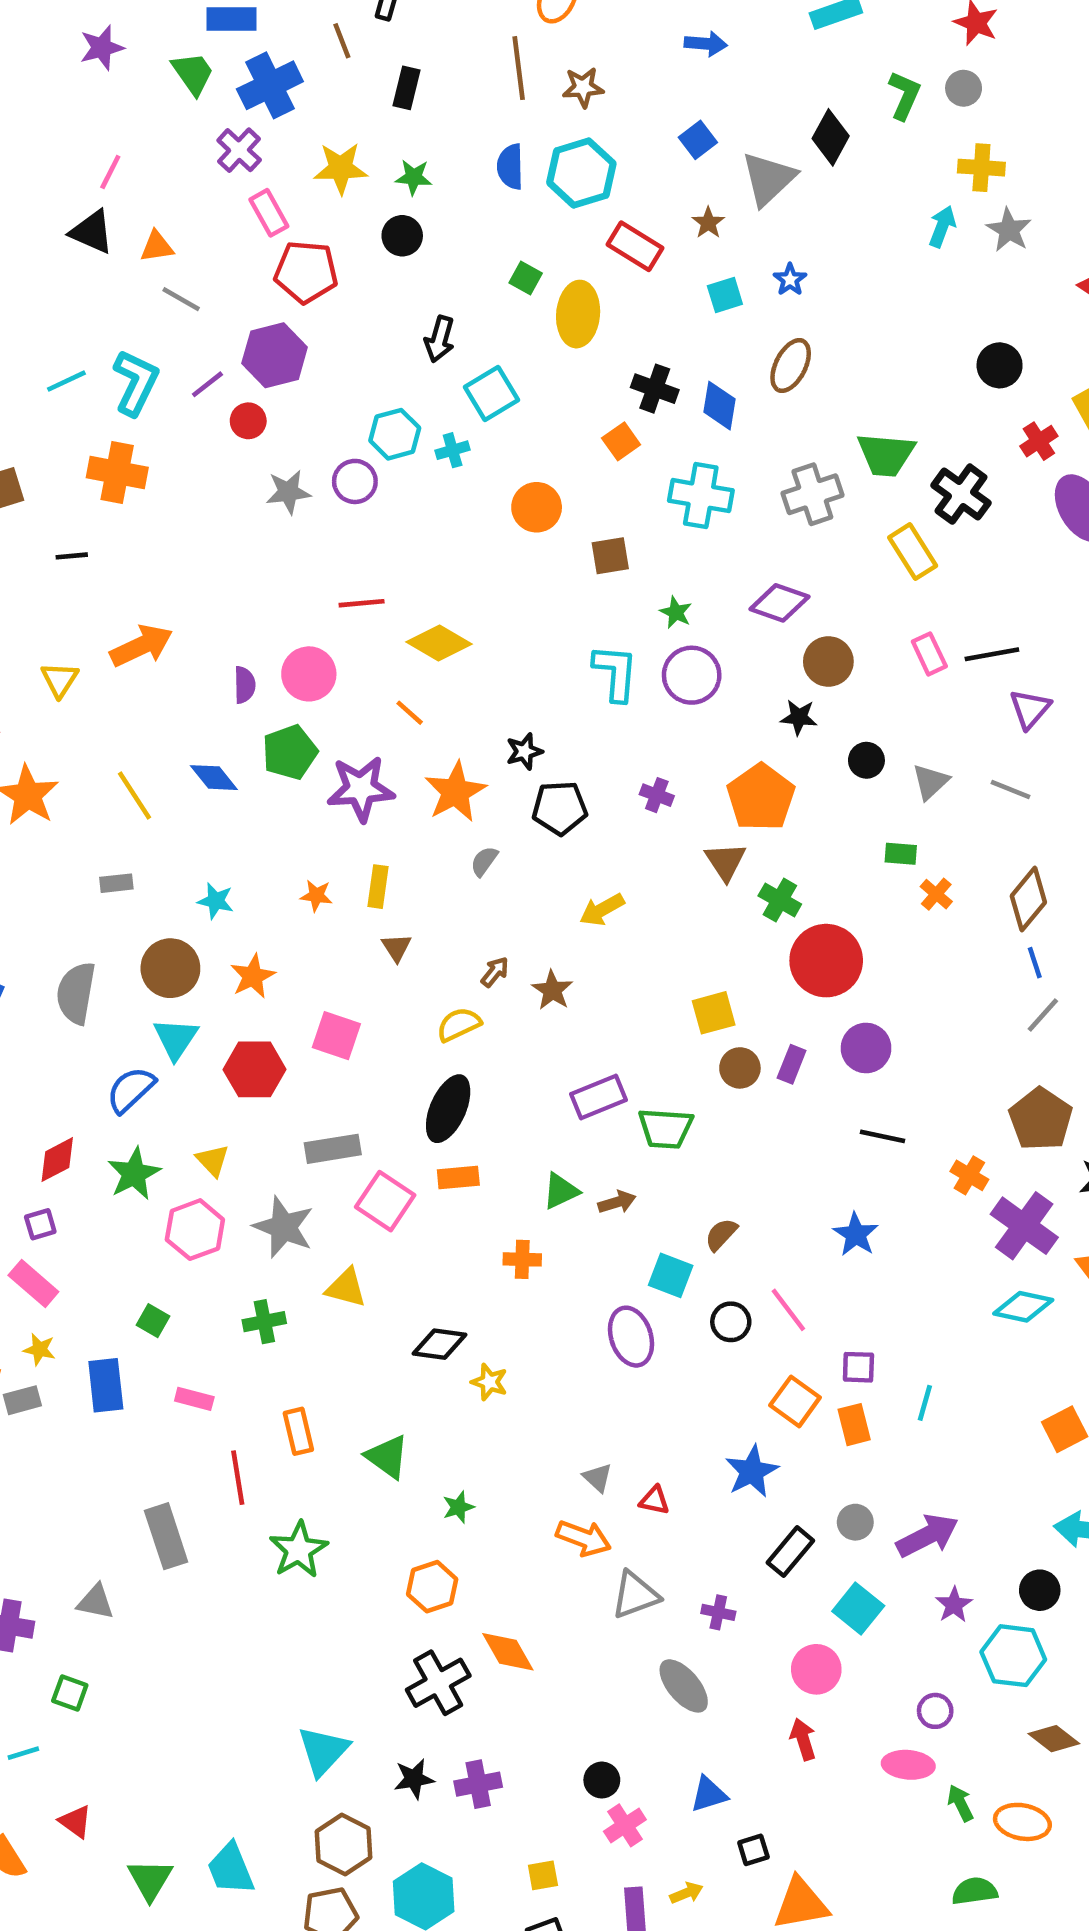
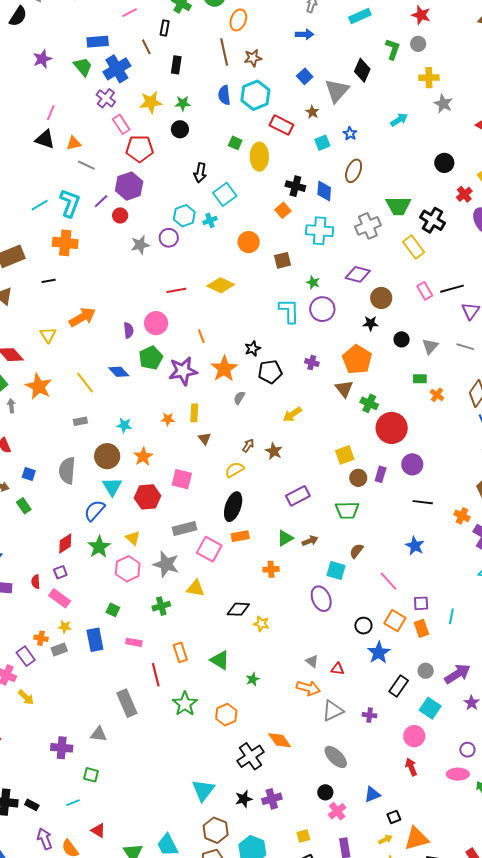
cyan arrow: (942, 227) -> (399, 120), moved, turned 42
yellow diamond: (439, 643) -> (221, 285), moved
orange line: (410, 713) -> (201, 336), turned 32
green trapezoid: (666, 1128) -> (347, 510), moved
black circle: (731, 1322) -> (363, 626), moved
orange hexagon: (432, 1587) -> (226, 715), moved
gray ellipse: (684, 1686) -> (336, 757), moved
yellow arrow: (686, 1893) -> (385, 839), moved

